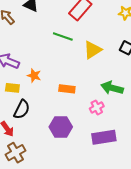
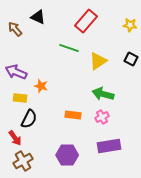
green arrow: (112, 88) -> (103, 94), moved
orange rectangle: (67, 89) -> (73, 115), moved
purple hexagon: (61, 127) -> (67, 155), moved

